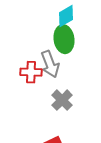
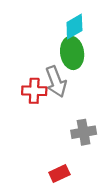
gray cross: (62, 100) -> (84, 132), moved, turned 35

